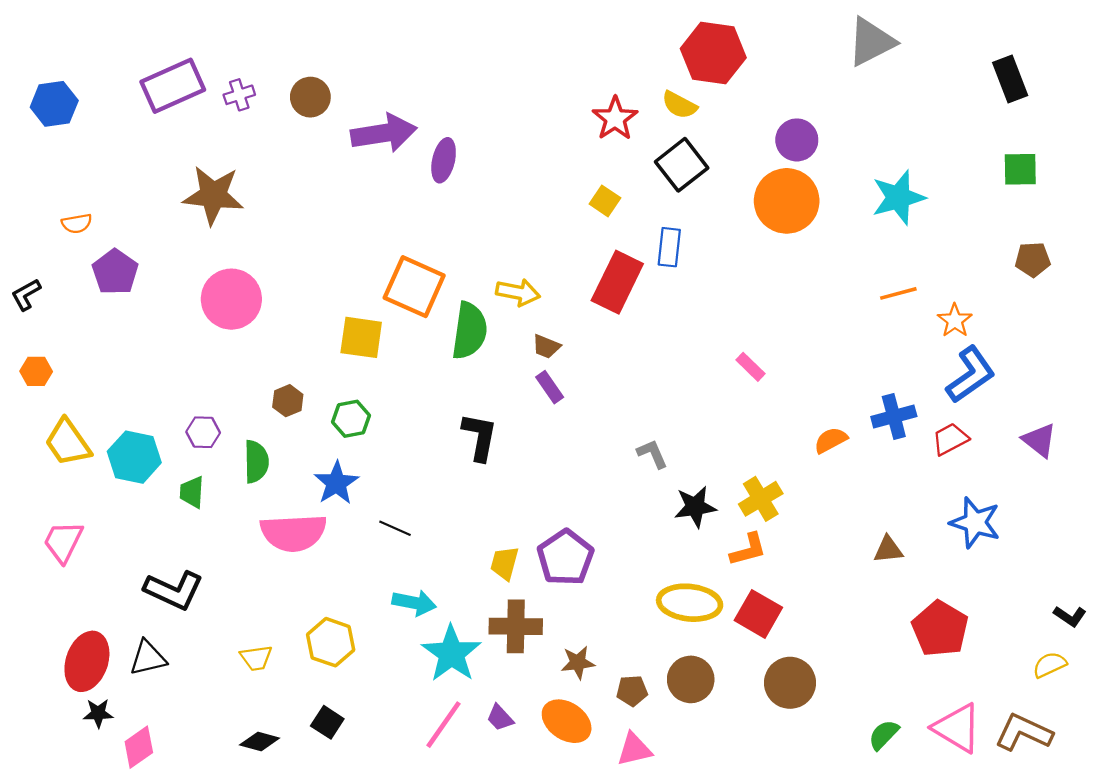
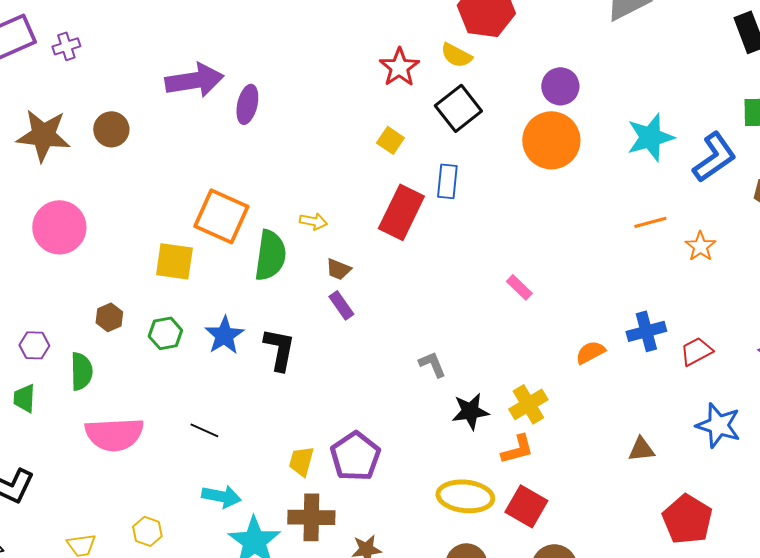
brown circle: (310, 97) -> (111, 129), moved
yellow arrow: (518, 292) -> (313, 221), size x0.7
blue L-shape: (971, 375) -> (714, 157), moved
blue star: (336, 483) -> (224, 335), moved
yellow hexagon: (331, 642) -> (147, 531), size x0.7

